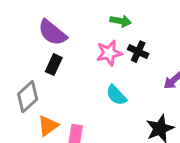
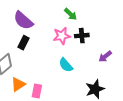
green arrow: (121, 21) -> (71, 14), turned 32
black cross: (138, 52) -> (82, 36), turned -32

